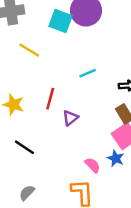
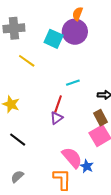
red line: (50, 99) -> (58, 104), moved
blue star: (116, 158) -> (87, 166), moved
pink semicircle: (92, 165) -> (72, 158), size x1.6

